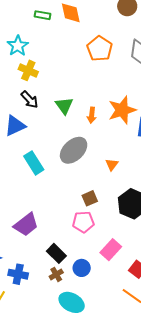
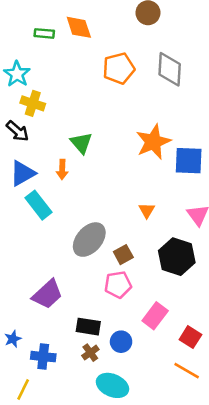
orange pentagon: (100, 49) -> (119, 68), turned 30
black arrow: (30, 100) -> (17, 131), moved
orange arrow: (92, 115) -> (62, 170), moved
gray ellipse: (74, 150) -> (89, 240), moved
cyan rectangle: (34, 163) -> (38, 205), moved
black rectangle: (56, 253) -> (88, 327), turned -30

